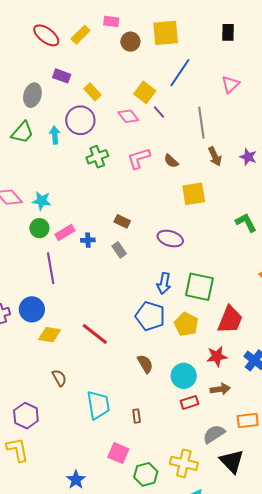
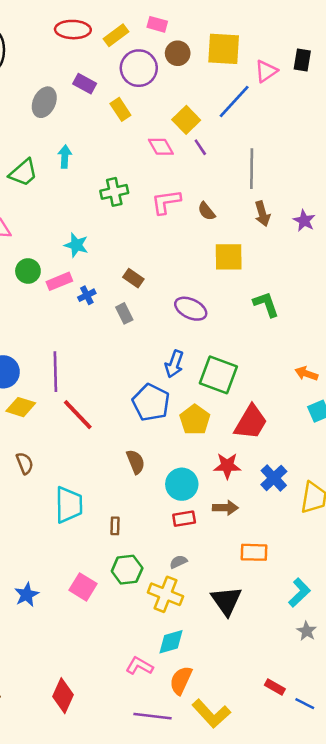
red ellipse: (46, 35) -> (73, 30), turned -44
pink triangle: (230, 84) -> (266, 71), moved
purple circle: (80, 120) -> (139, 68), moved
green trapezoid: (22, 132) -> (23, 173), moved
cyan star: (42, 201) -> (76, 245), moved
green L-shape: (246, 223) -> (266, 304), moved
blue cross: (88, 240) -> (87, 295), turned -32
purple line: (51, 268) -> (55, 372), moved
gray semicircle: (214, 434) -> (178, 562), moved, size x0.6
pink square: (118, 453) -> (83, 587), moved
green hexagon: (146, 474) -> (127, 570), moved

